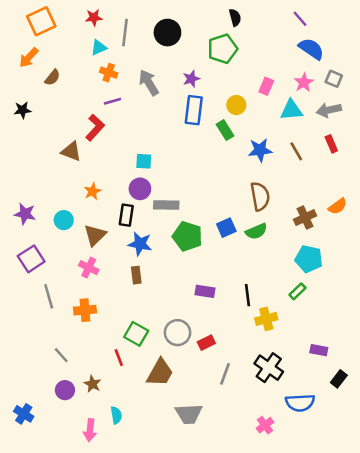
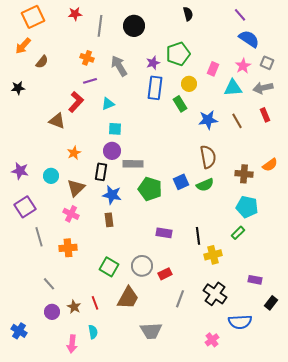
cyan triangle: (99, 48) -> (108, 104), moved
green pentagon: (223, 49) -> (178, 54), moved
brown cross: (305, 218) -> (244, 174), turned 30
red line: (119, 358) -> (95, 303), moved

